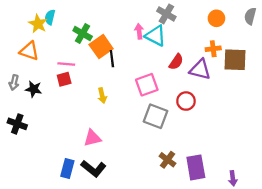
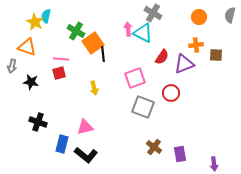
brown square: (235, 60) -> (216, 55), size x0.6
purple triangle: (200, 69) -> (184, 64), turned -35
gray arrow: (14, 83) -> (12, 66), moved
black cross: (17, 124) -> (38, 122), moved
purple rectangle: (196, 167) -> (180, 154), size x0.7
blue rectangle: (67, 169) -> (62, 144), moved

